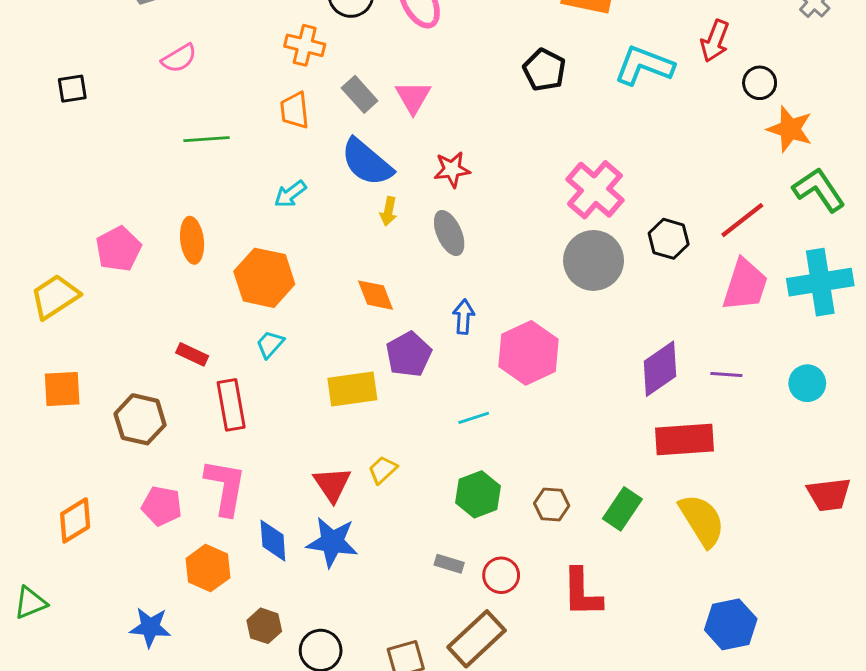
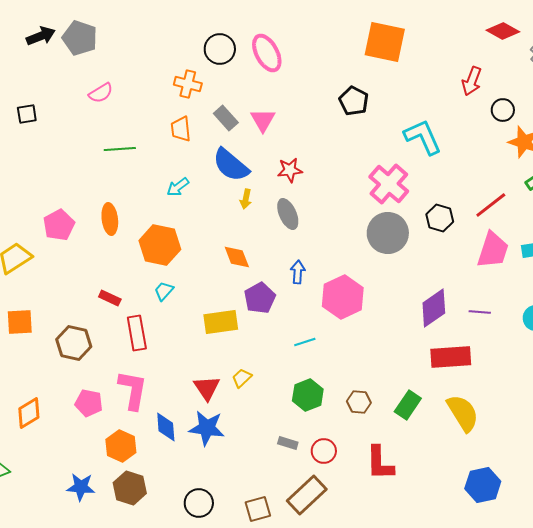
cyan L-shape: (644, 66) -> (423, 137), moved, turned 45
brown hexagon: (264, 626) -> (130, 488), moved, size x1.4

